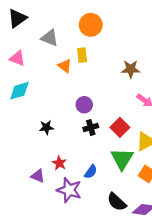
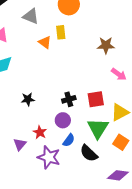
purple circle: (84, 105) -> (63, 120), moved
red square: (120, 127) -> (96, 99), turned 36
purple triangle: (38, 176) -> (20, 144), turned 48
black semicircle: (117, 202) -> (89, 153), moved

